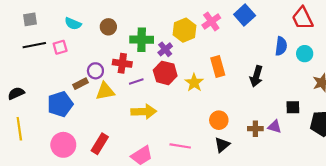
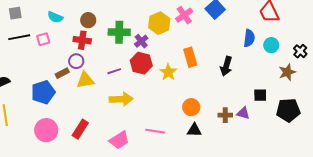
red cross: (122, 63) -> (82, 40), moved
black triangle: (222, 145) -> (194, 130), turned 42

